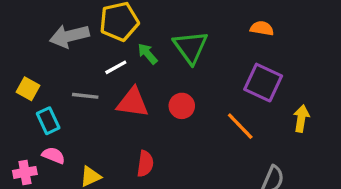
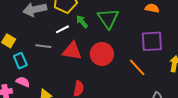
purple square: (263, 83) -> (152, 41), turned -30
red circle: (182, 106) -> (102, 54), size x1.5

